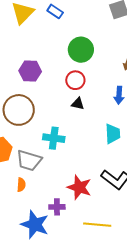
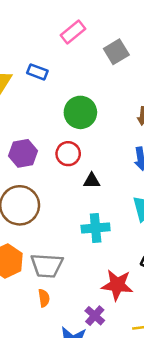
red circle: (75, 80) -> (68, 154), moved
cyan cross: (54, 138) -> (96, 228), moved
purple cross: (57, 207) -> (95, 316), turned -35

